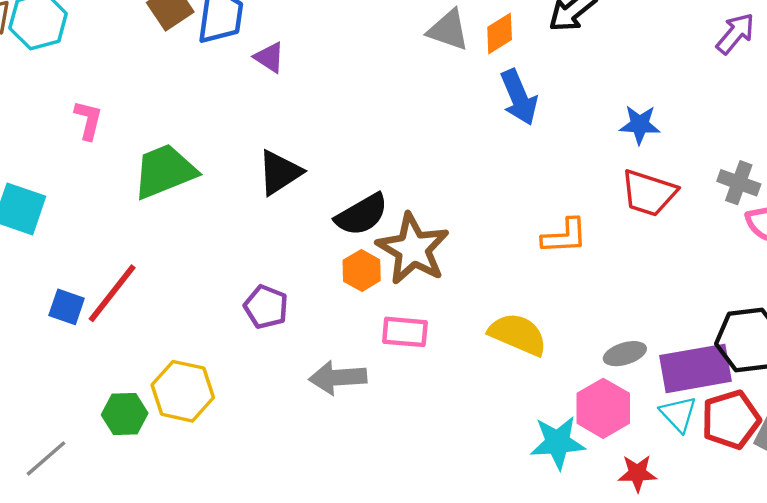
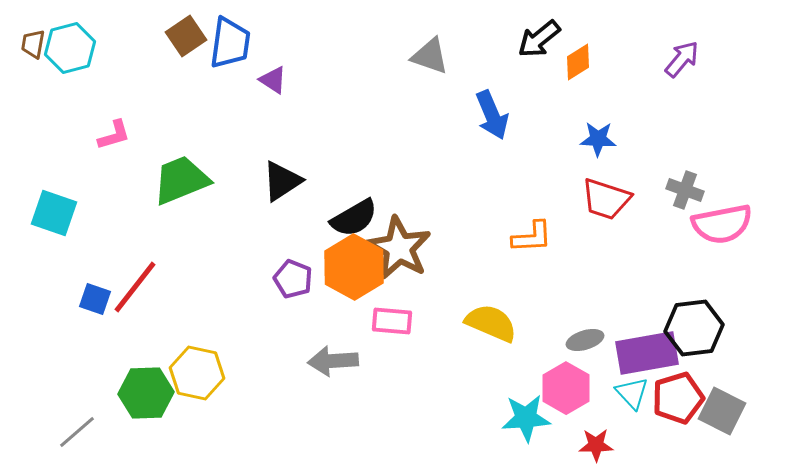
orange diamond: (500, 33) -> (578, 62), moved
pink L-shape: (88, 120) -> (114, 135), turned 60
orange hexagon: (362, 270) -> (354, 267), size x1.8
purple pentagon: (266, 307) -> (293, 279), moved
green hexagon: (125, 414) -> (146, 393), size x1.4

